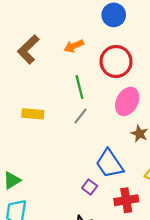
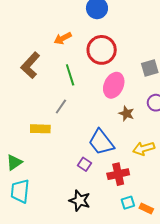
brown L-shape: (28, 49) -> (30, 65), moved
yellow rectangle: (33, 114) -> (40, 129), moved
gray line: (81, 116) -> (61, 106), moved

